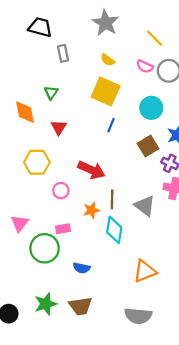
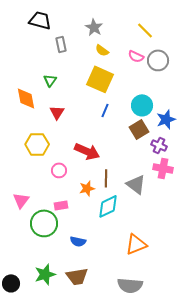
gray star: (106, 23) -> (94, 27), moved, size x0.7
cyan circle: (151, 108) -> (142, 105), moved
cyan diamond: (114, 230) -> (108, 206), turned 55

